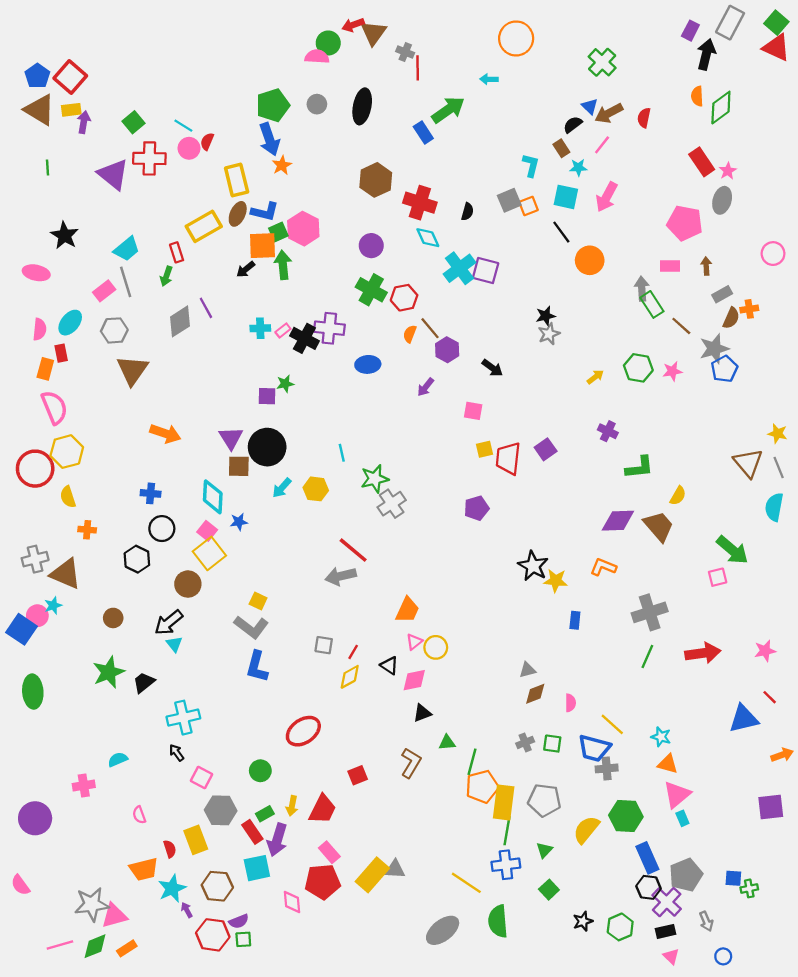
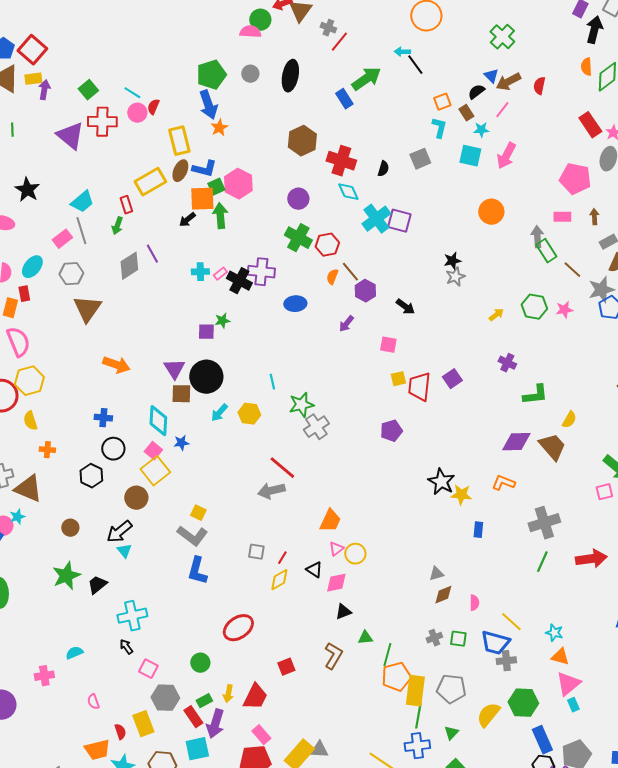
red line: (418, 68) -> (339, 42), turned 40
orange square: (529, 206) -> (442, 102), moved
black line: (561, 232) -> (415, 65), moved

